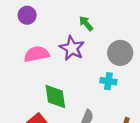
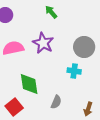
green arrow: (86, 23) -> (51, 12), moved

